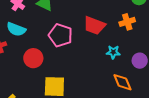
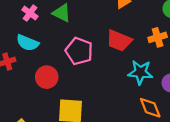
cyan star: (113, 52) -> (140, 72), size x1.5

